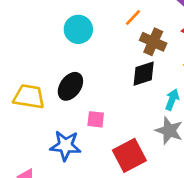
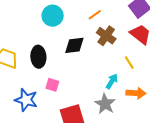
black diamond: (144, 74) -> (74, 45), moved
black ellipse: (70, 86) -> (38, 57), turned -50

